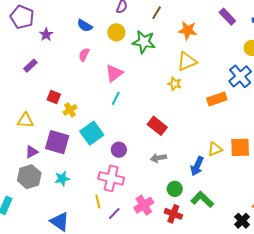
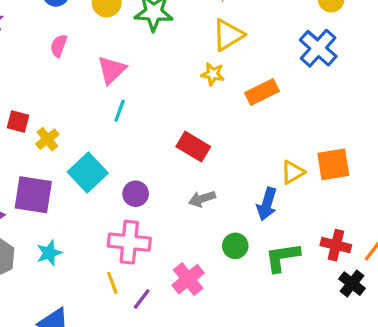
orange rectangle: (217, 99) -> (262, 92), moved
green L-shape: (202, 199) -> (282, 257), turned -45
red cross: (173, 214) -> (336, 245), moved

